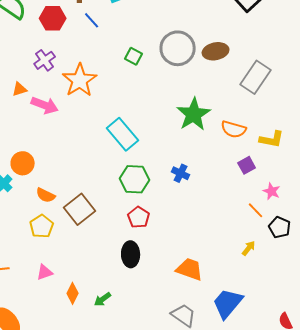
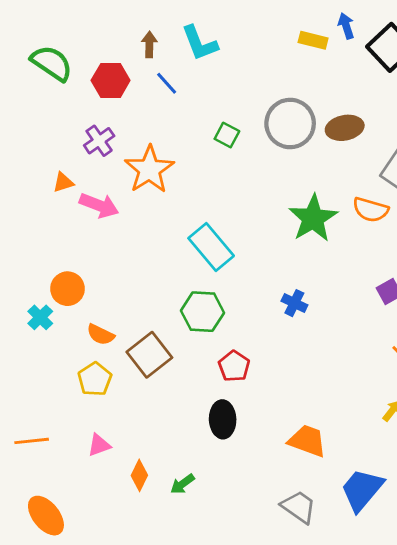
orange semicircle: (234, 129) -> (371, 210), moved
green hexagon: (135, 179) -> (202, 312), moved

